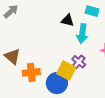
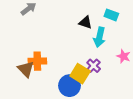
brown triangle: (12, 56) -> (26, 69), moved
orange cross: (31, 72) -> (37, 61), moved

